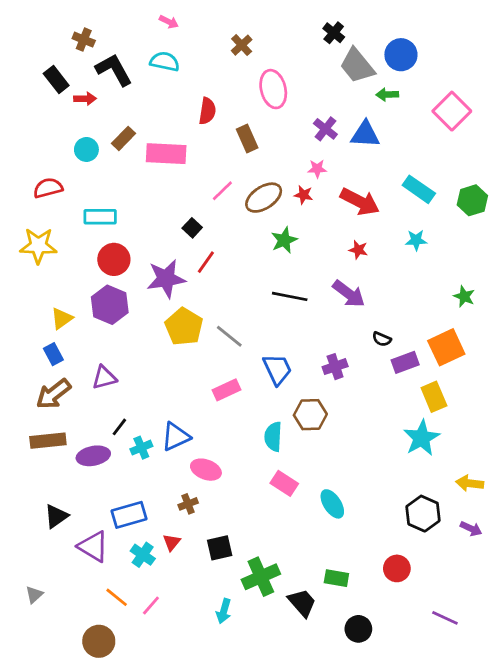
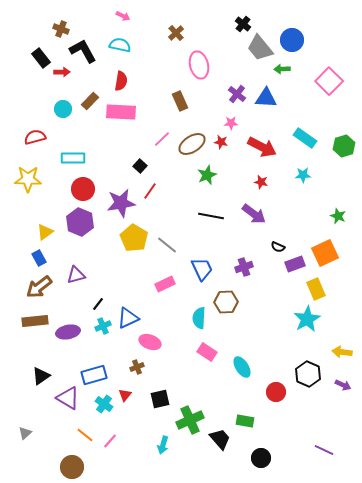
red semicircle: (207, 111) -> (121, 81), moved
black line: (119, 427) -> (98, 304), moved
red circle: (397, 568) -> (276, 392), moved

